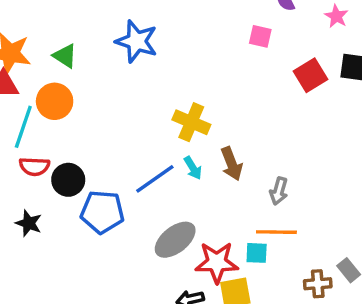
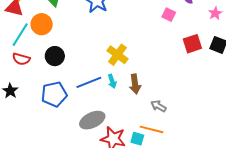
black circle: (68, 180) -> (55, 56), moved
gray arrow: (279, 191) -> (158, 106), turned 91
blue pentagon: (102, 212) -> (54, 94), turned -30

